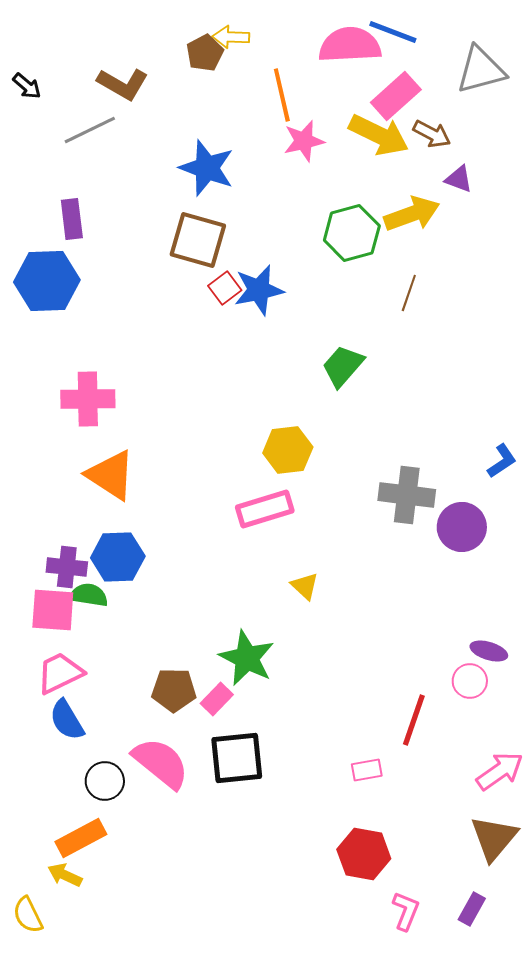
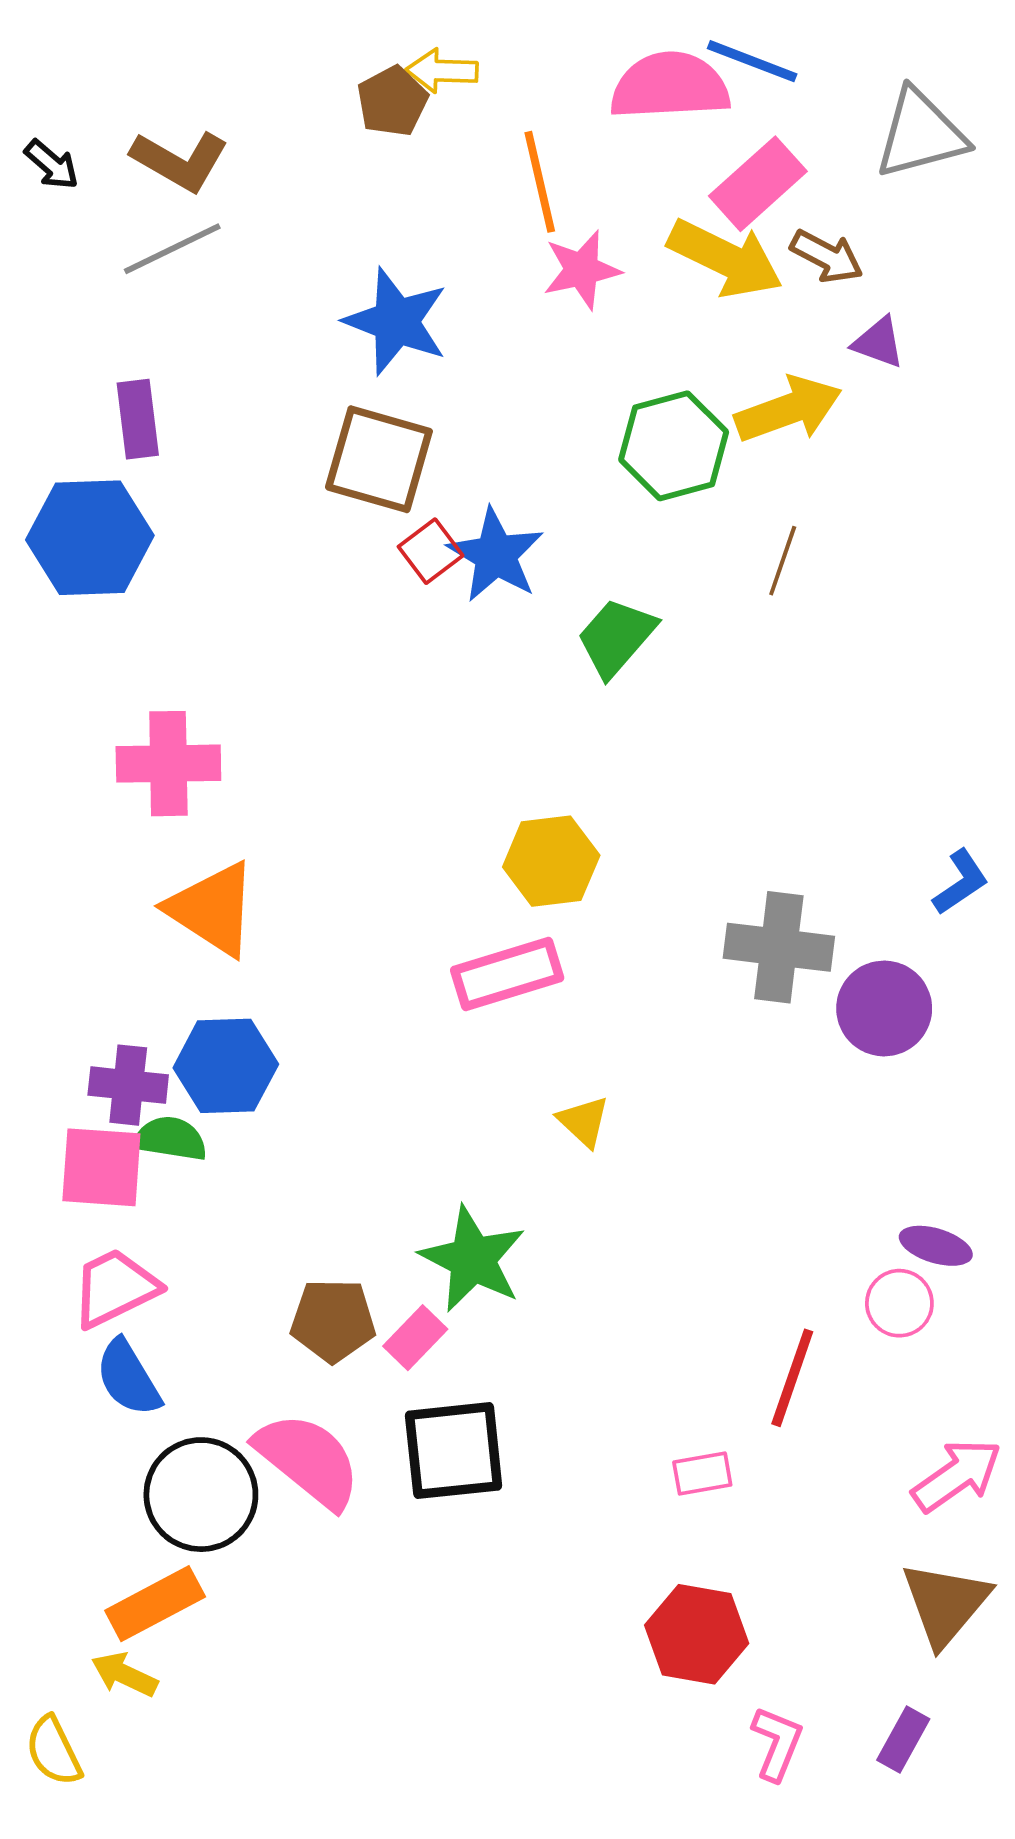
brown L-shape: (123, 84) -> (180, 161), moved
blue star: (259, 290) -> (496, 555), turned -30
green trapezoid: (343, 366) -> (616, 637), moved
black circle: (105, 781) -> (201, 1495), size x1.5

